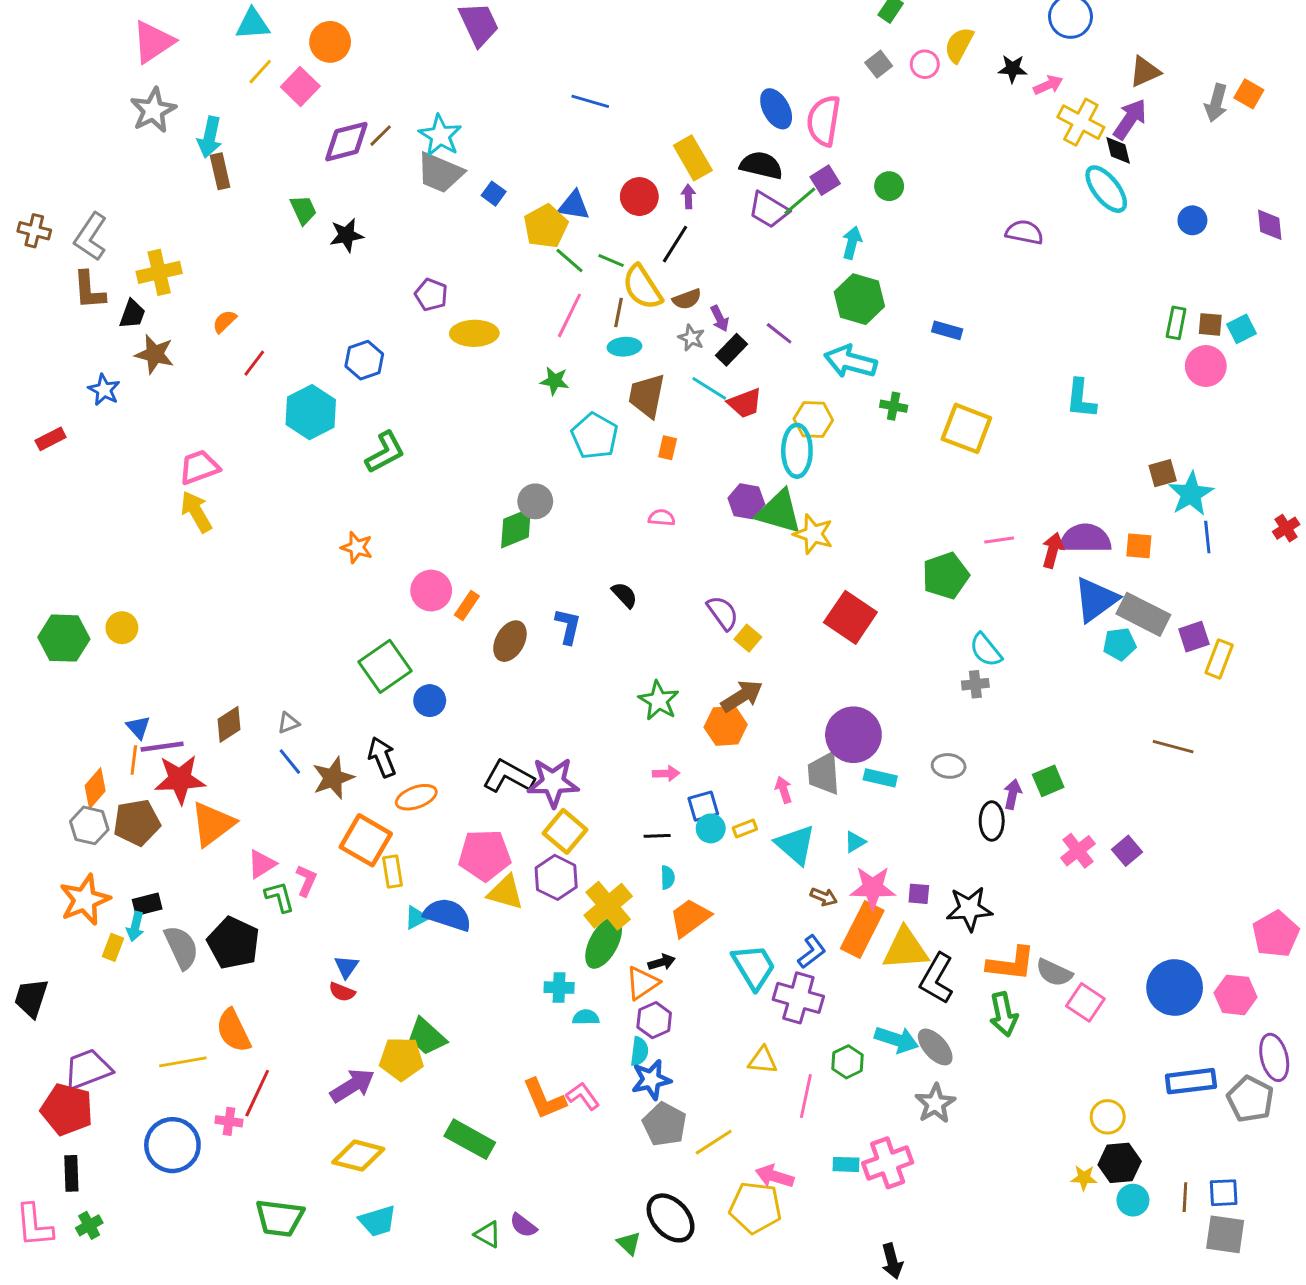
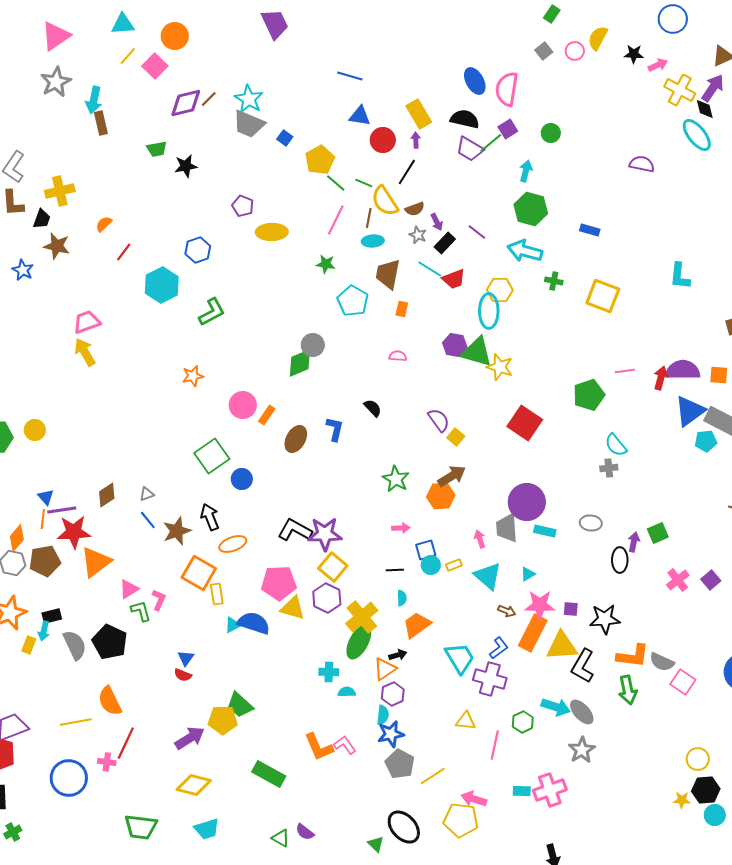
blue triangle: (574, 205) -> (360, 116), moved
green trapezoid: (303, 210) -> (157, 149), turned 105
orange star: (357, 547) -> (193, 376), turned -30

